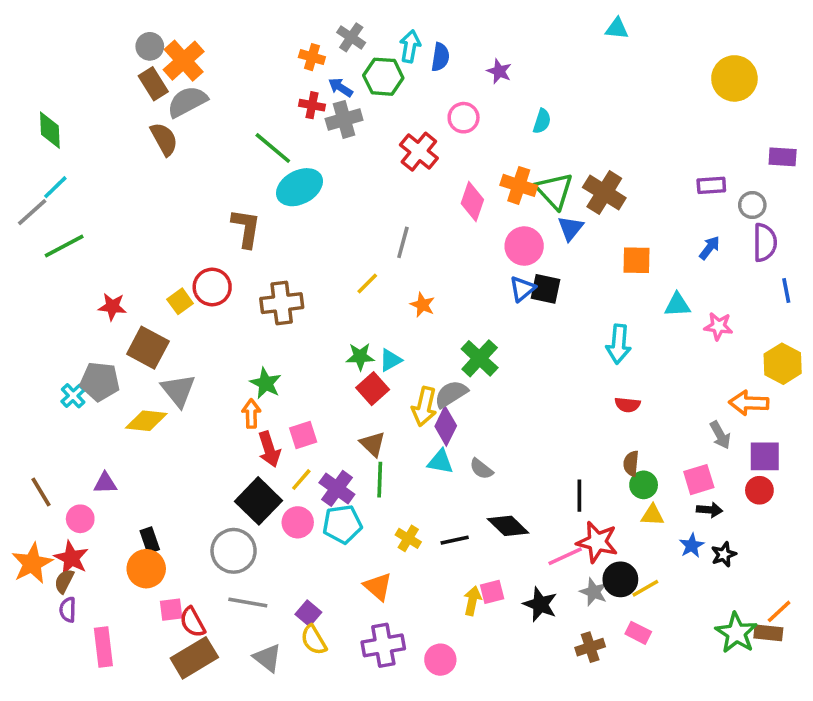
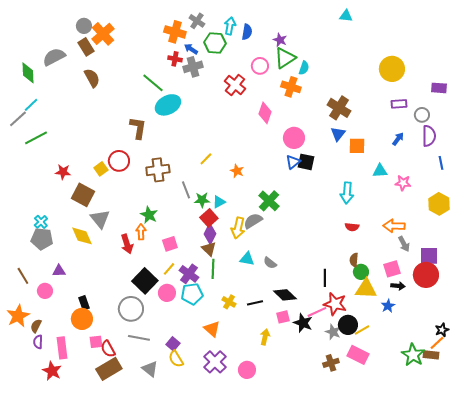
orange cross: (312, 57) -> (175, 32), size x1.5
yellow circle: (734, 78) -> (392, 69), moved
gray semicircle: (187, 102) -> (54, 57), moved
orange cross: (519, 185) -> (291, 87), moved
green triangle: (554, 191) -> (285, 58), moved, turned 40
blue triangle: (570, 228) -> (338, 134), moved
gray line: (403, 242) -> (186, 190), moved, turned -36
gray pentagon: (100, 382) -> (42, 239), moved
orange arrow: (749, 403) -> (394, 226), moved
yellow diamond: (146, 421) -> (82, 236), turned 60
purple diamond: (446, 426) -> (210, 234), moved
red arrow: (269, 449) -> (127, 244), moved
red circle: (759, 490) -> (426, 275), size x1.6
yellow triangle: (652, 515) -> (366, 289), size x1.6
black star: (724, 554) -> (442, 330), moved
red star: (71, 558) -> (52, 371), moved
pink square: (492, 592) -> (283, 317), moved
black star: (540, 604) -> (303, 323), moved
pink rectangle: (638, 633) -> (358, 355), size x1.5
purple cross: (383, 645) -> (215, 362), turned -35
pink rectangle: (103, 647) -> (62, 348), moved

